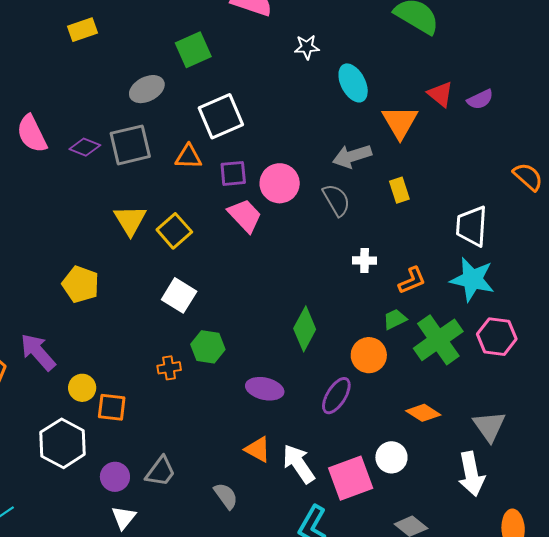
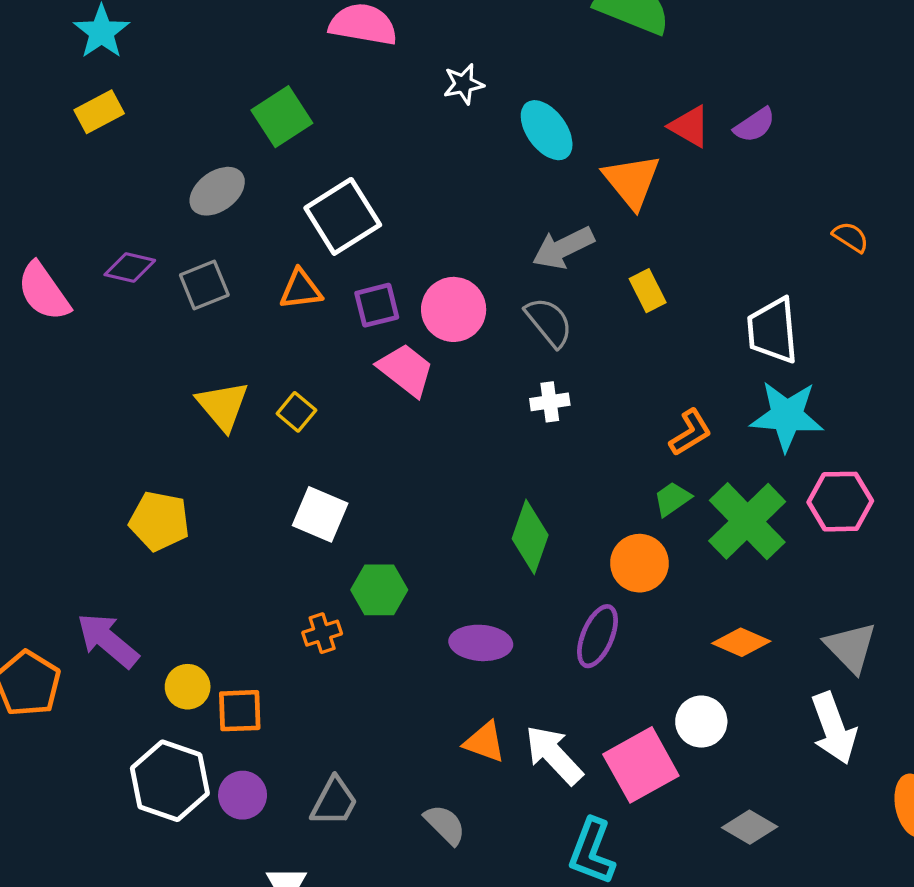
gray square: (130, 145) -> (204, 285), size x0.7
purple diamond: (85, 147) -> (130, 268), moved
orange semicircle: (528, 177) -> (851, 237), size x0.7
yellow square: (174, 231) -> (296, 412), size x0.7
white cross: (365, 260) -> (550, 402), moved
purple circle: (115, 477) -> (243, 795), moved

